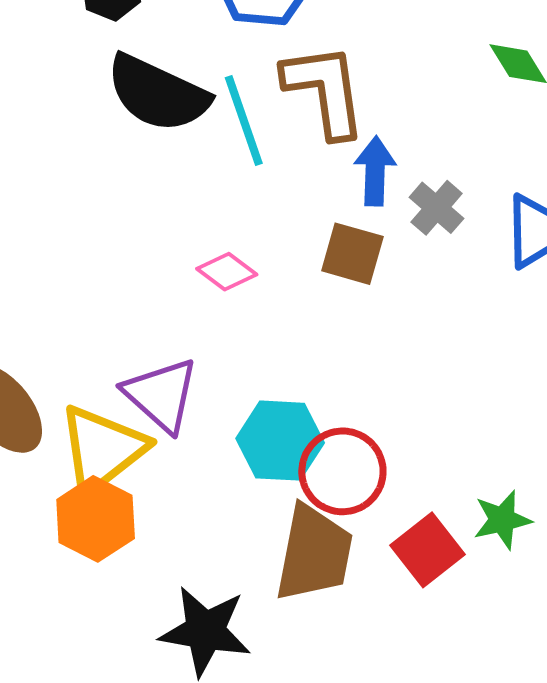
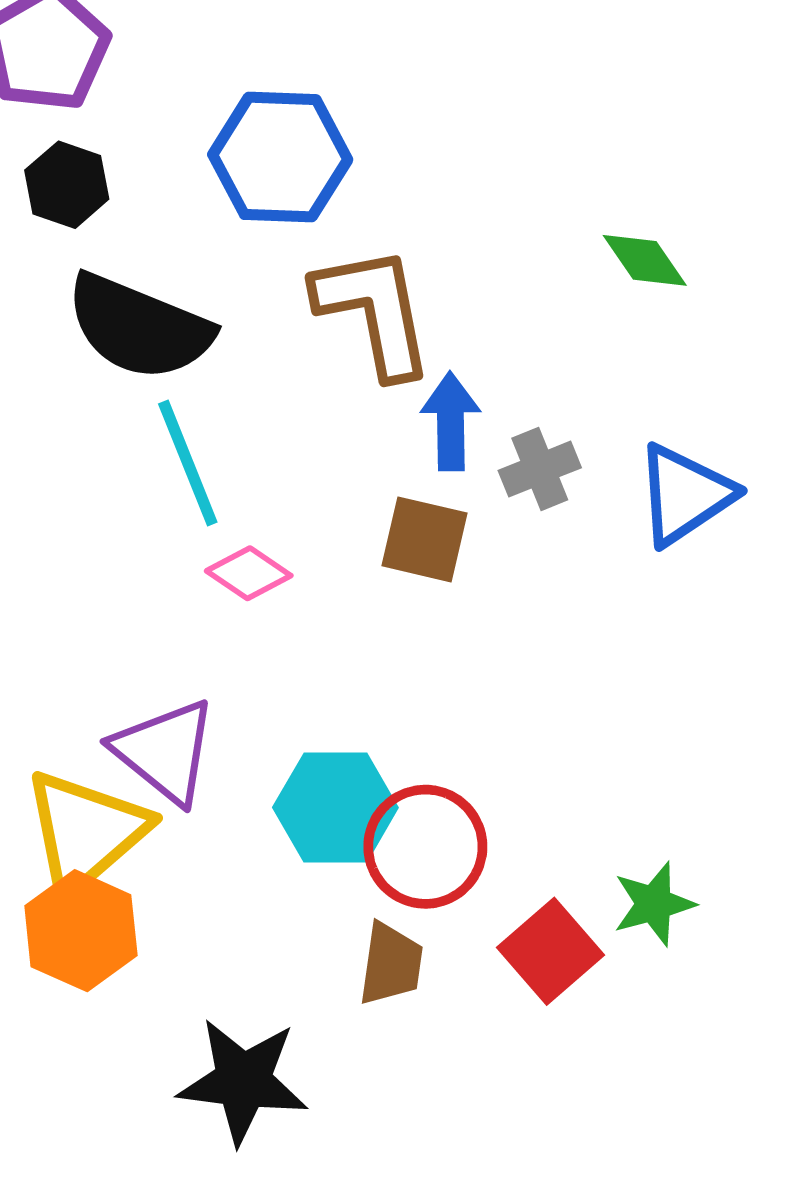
cyan line: (244, 121) -> (188, 463), moved
gray cross: (437, 208) -> (540, 469), turned 30
brown trapezoid: (314, 553) -> (391, 964), size x0.6

